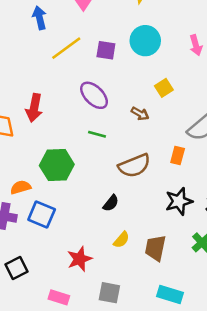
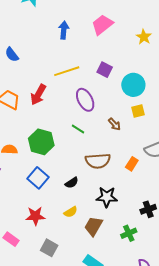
cyan circle: (145, 41) -> (133, 85), moved
yellow line: (66, 48) -> (67, 71), moved
black star: (179, 201) -> (107, 197), moved
blue square: (42, 214) -> (38, 178), moved

